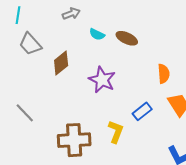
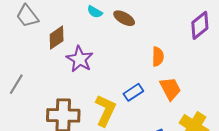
purple star: (102, 80) -> (80, 59), moved
gray line: (25, 113) -> (16, 84), turned 70
yellow L-shape: (116, 132) -> (105, 110), size x1.4

